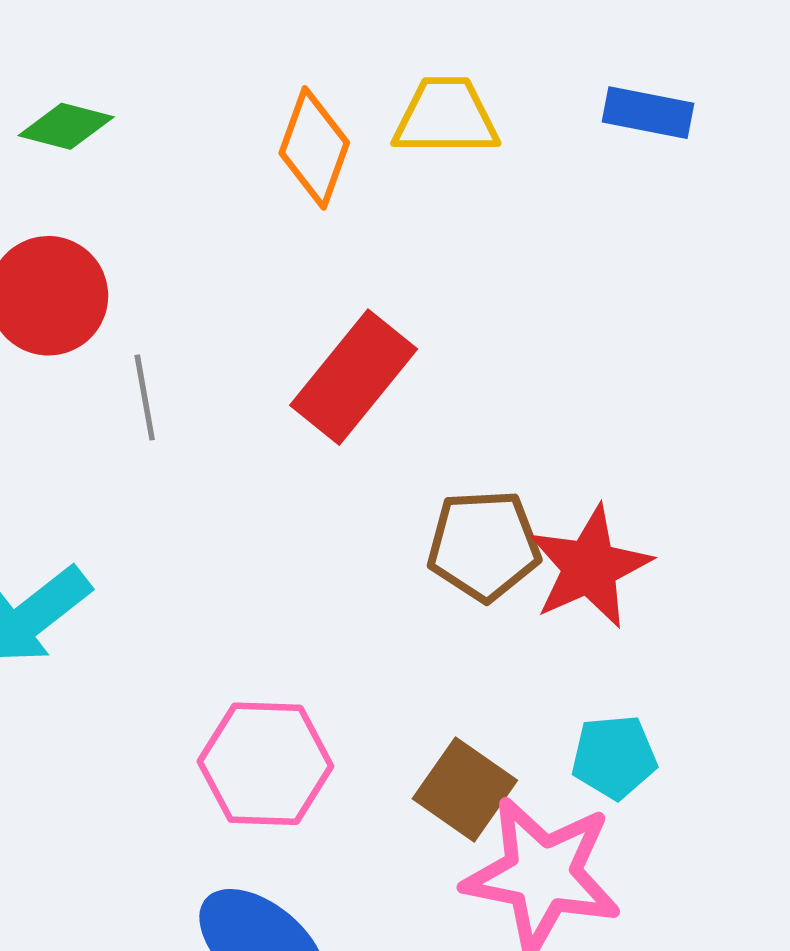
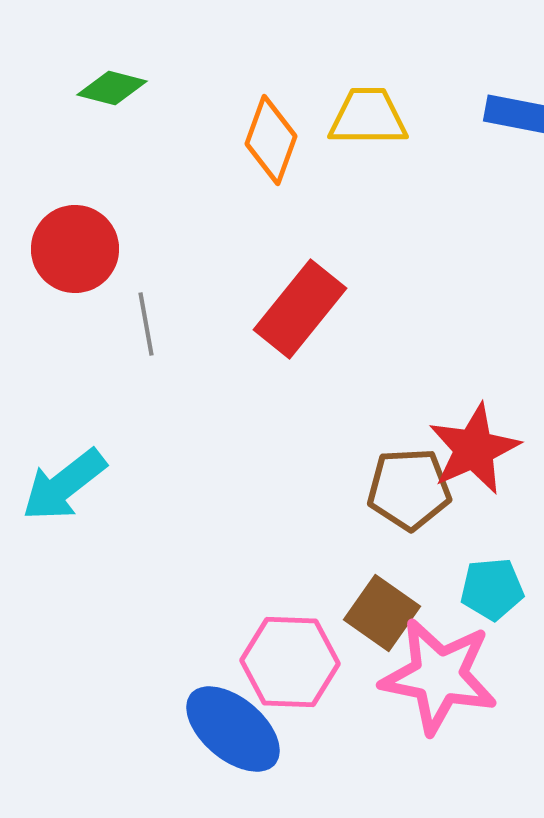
green diamond: (66, 126) -> (112, 88), moved
brown pentagon: (484, 545) -> (409, 489), moved
pink hexagon: (265, 764) -> (290, 662), moved

